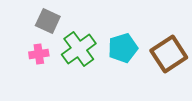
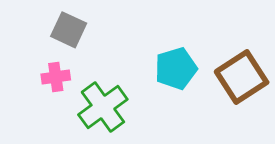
green cross: (79, 49) -> (103, 107), moved

